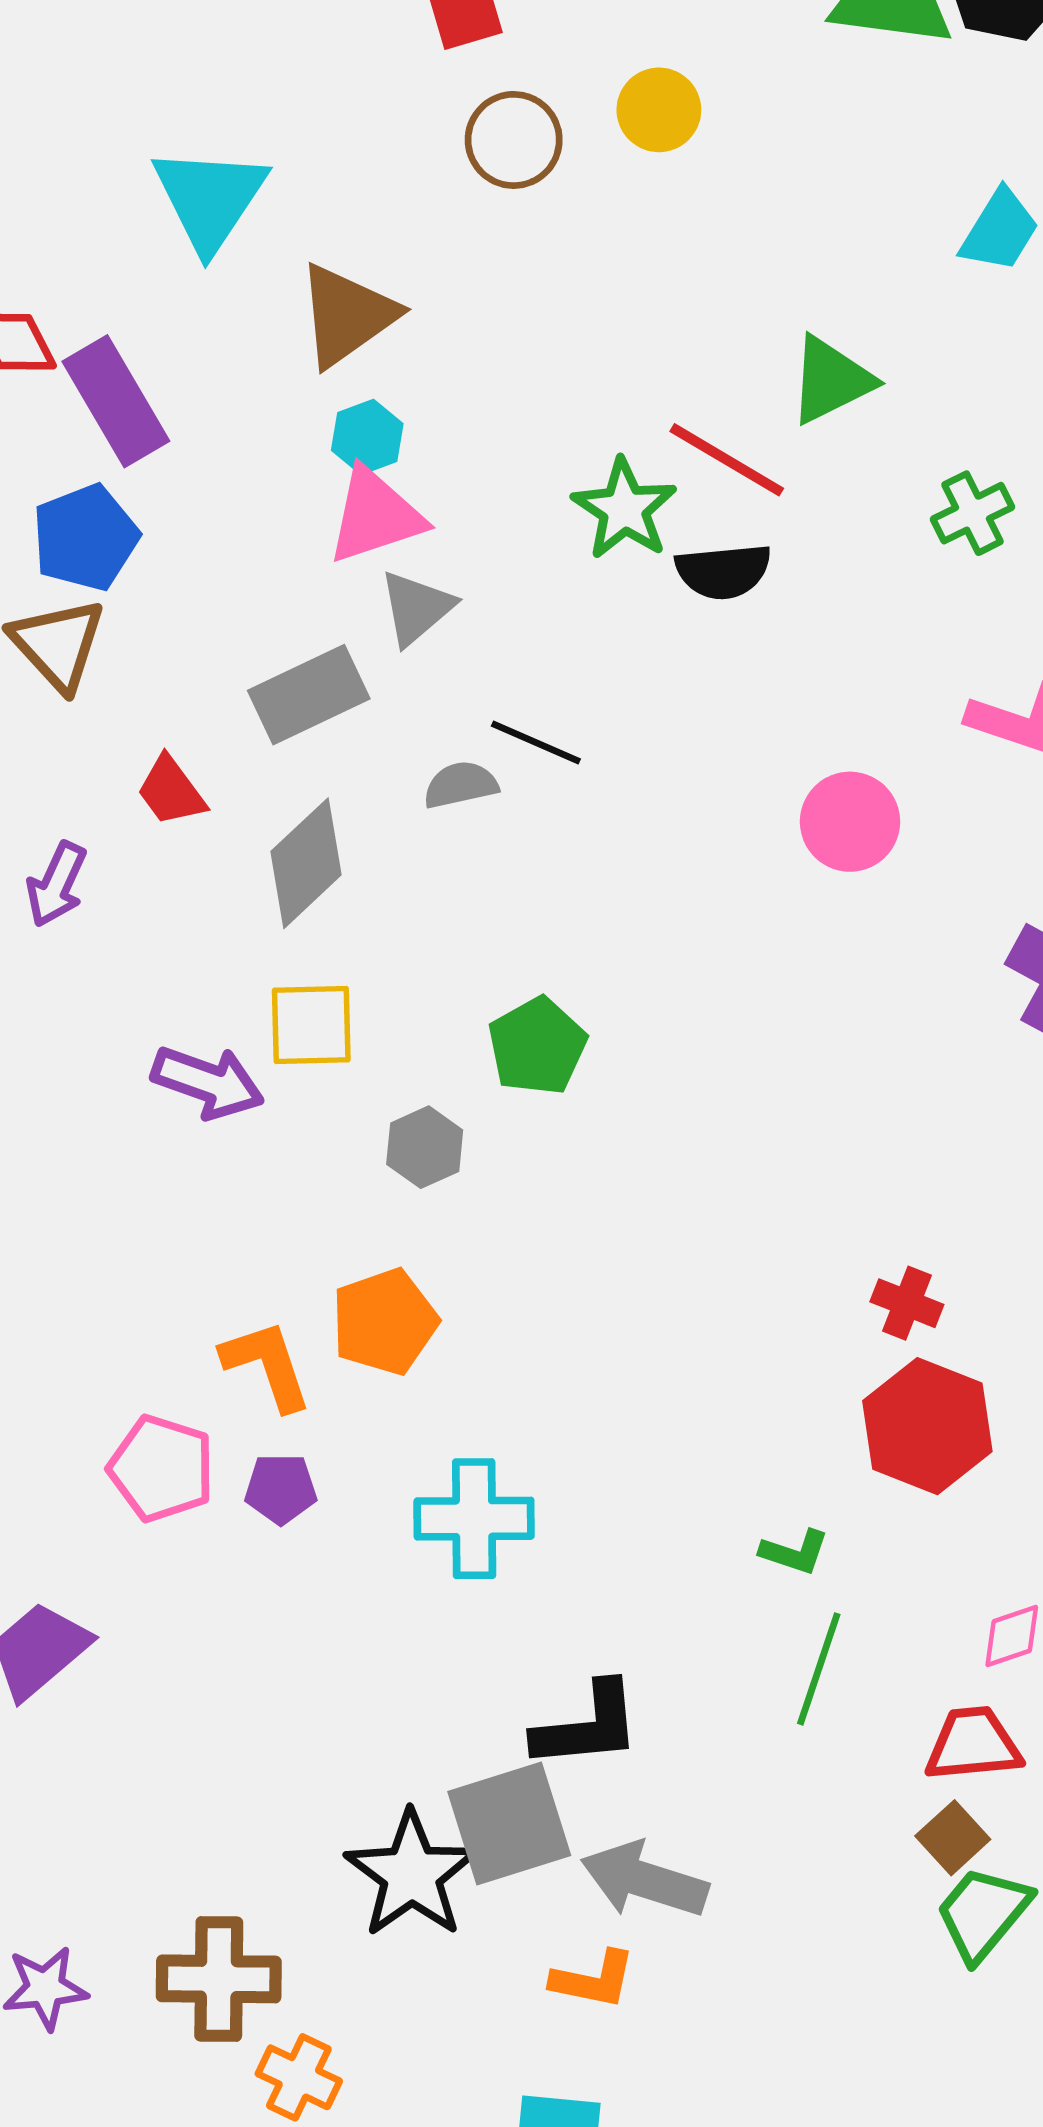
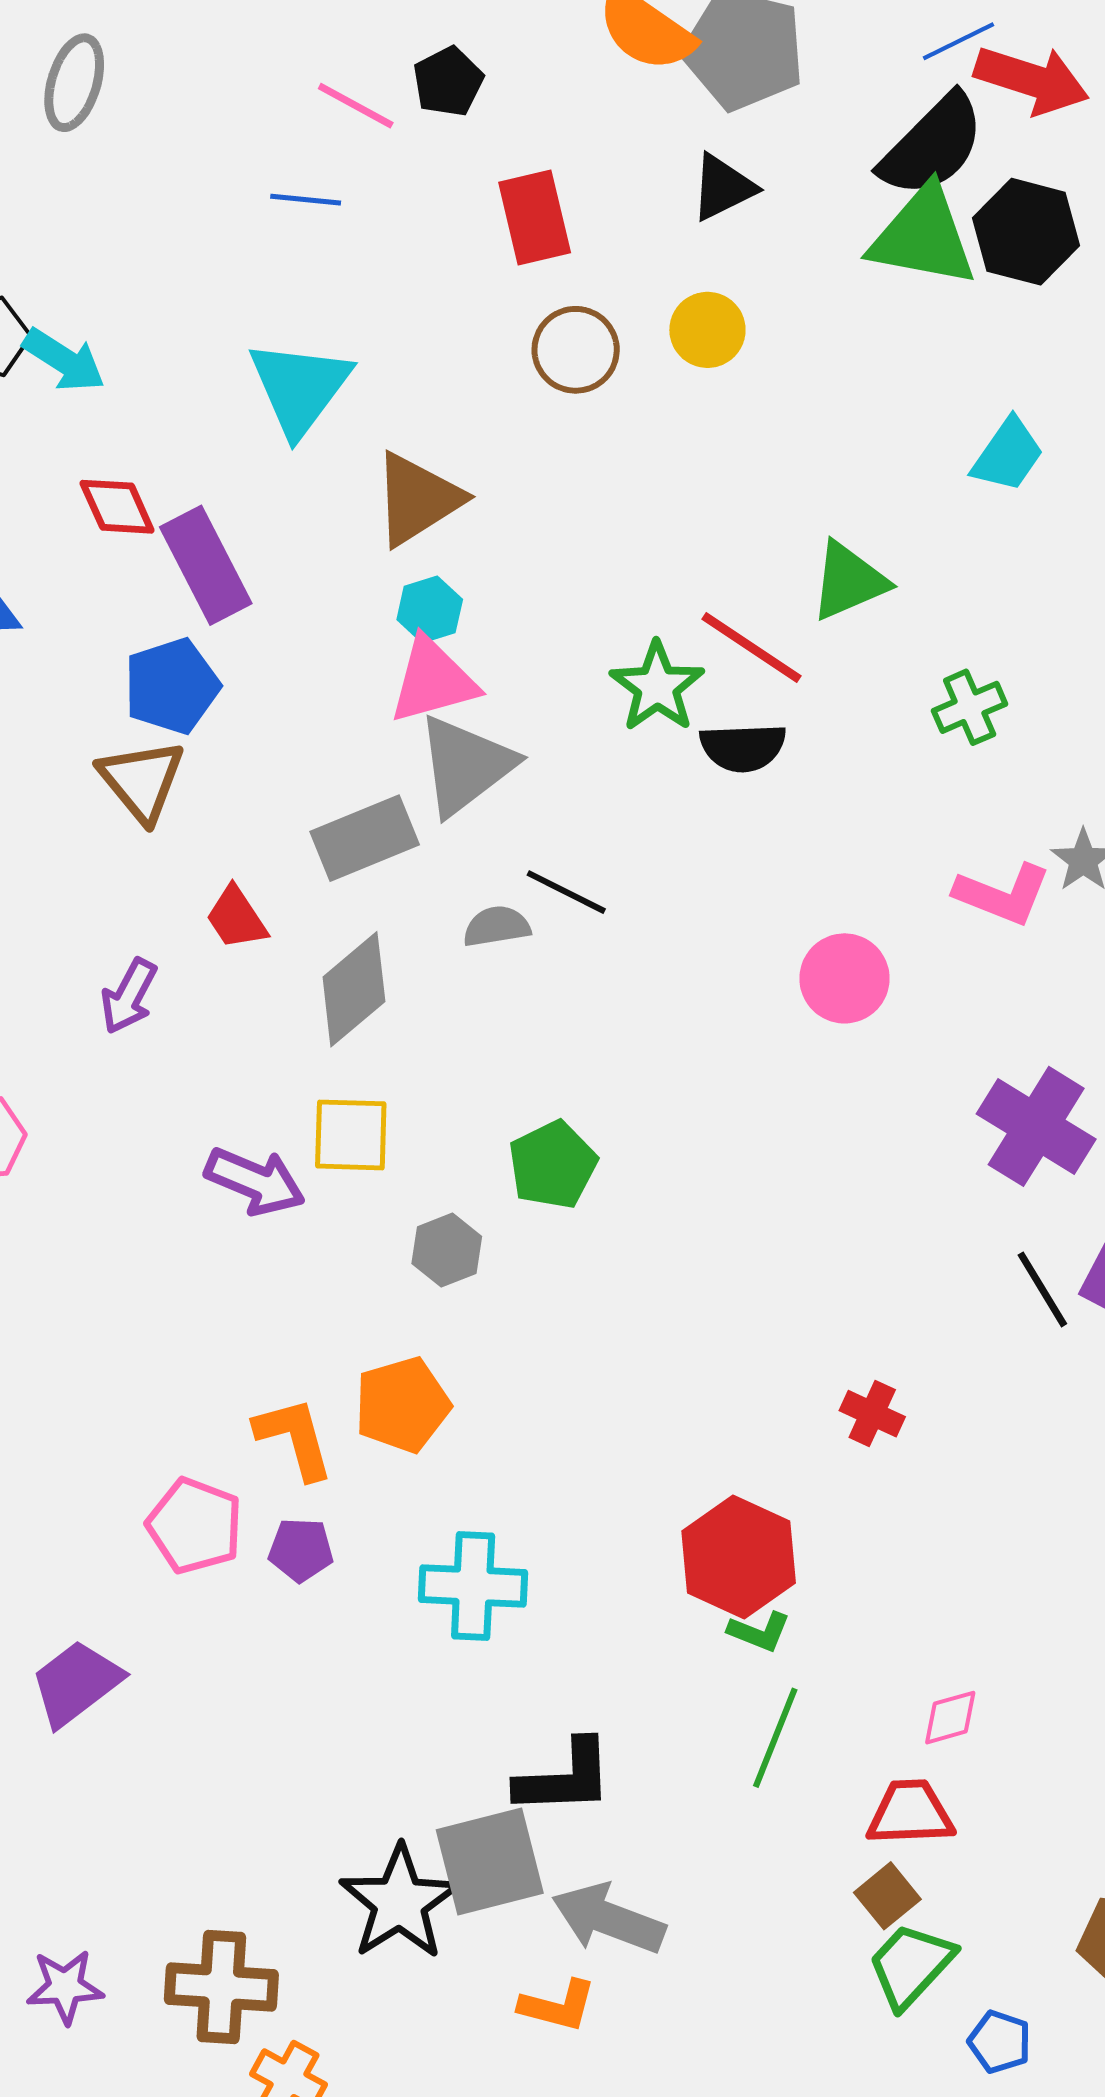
gray triangle: (416, 608) -> (465, 765), size x1.5
red hexagon: (927, 1426) -> (739, 1557), moved

